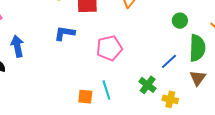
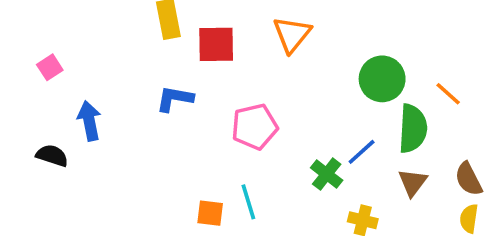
green circle: (180, 21) -> (382, 79), size x1.6
green cross: (148, 85) -> (327, 174), moved

